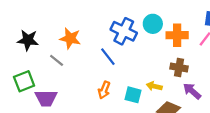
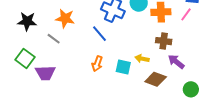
green square: (24, 81) -> (25, 58), turned -30

